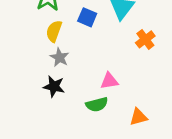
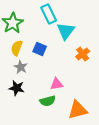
blue square: (87, 17) -> (40, 49), moved
orange triangle: (138, 117) -> (78, 110), size x1.5

